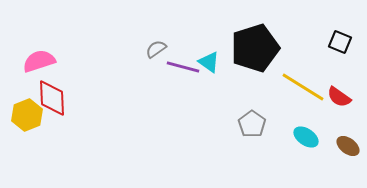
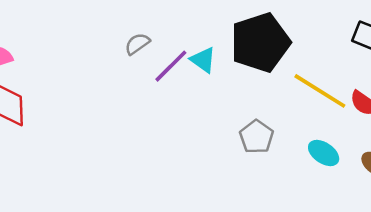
purple line: (183, 67) -> (171, 66), turned -60

